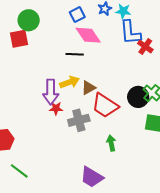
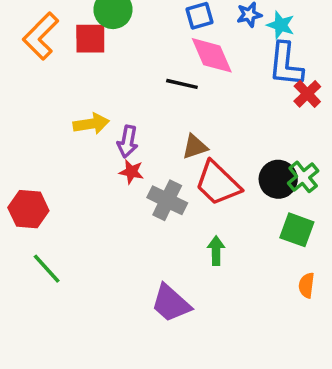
yellow arrow: (69, 82) -> (91, 124), moved
purple arrow: (51, 92) -> (128, 141), size x0.7
gray cross: (79, 120) -> (167, 200), turned 30

